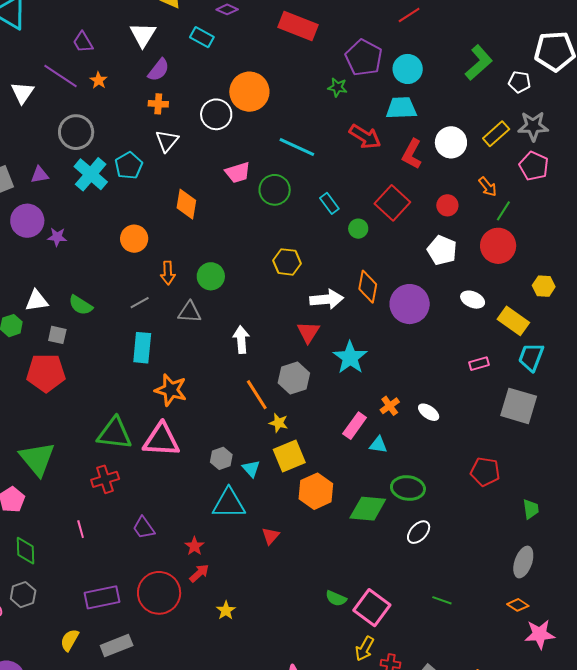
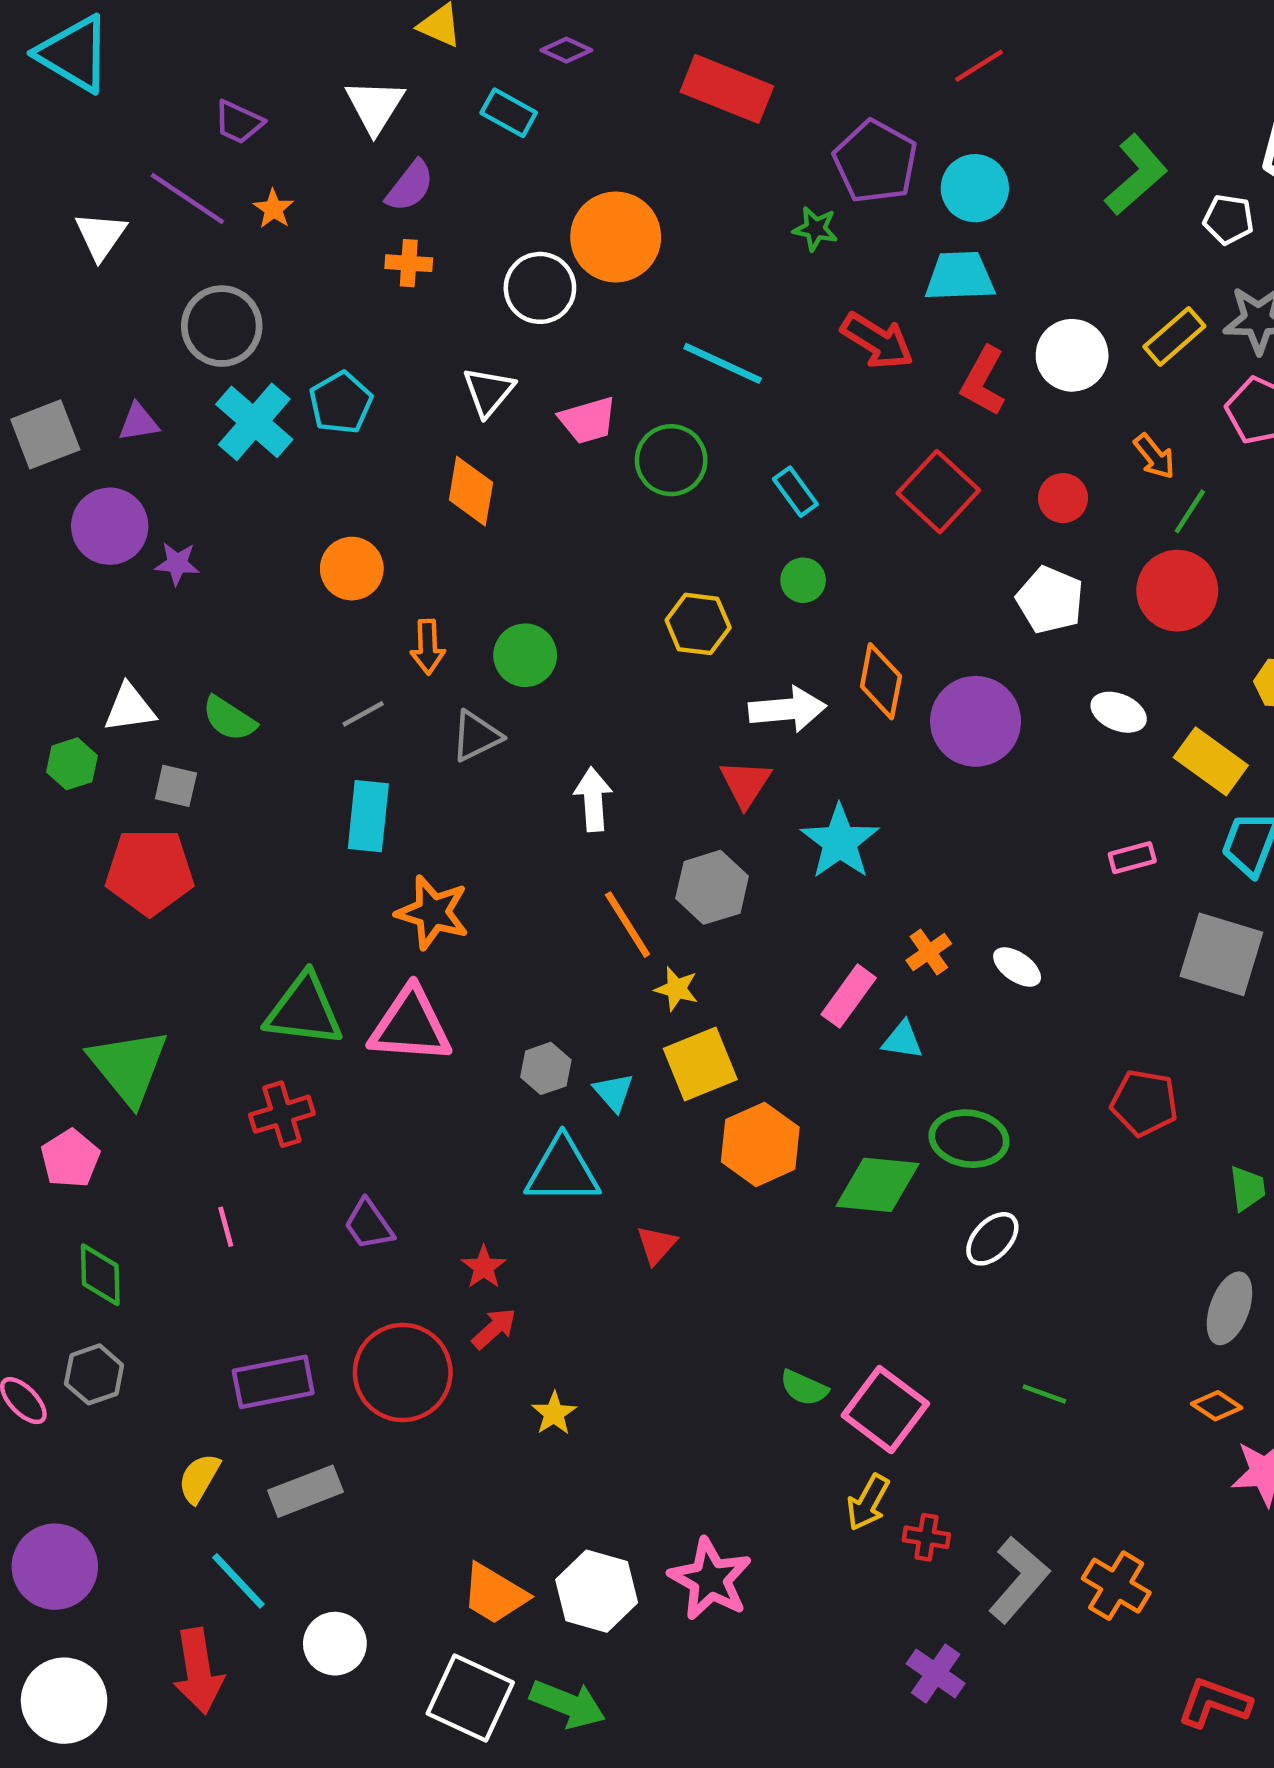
purple trapezoid: (83, 42) -> (239, 122), turned -35
white triangle: (167, 141) -> (488, 391), moved
green circle: (358, 229) -> (803, 580), moved
gray triangle: (189, 312) -> (476, 736), turned -30

